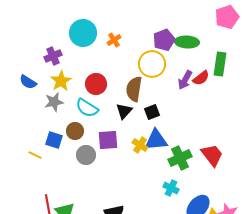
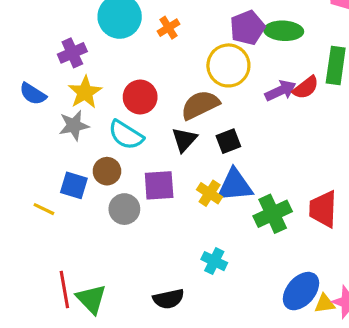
purple arrow: (185, 80) -> (280, 91), turned -144
brown semicircle: (134, 89) -> (200, 105), turned 55
red trapezoid: (212, 155) -> (323, 209), turned -140
cyan cross: (171, 188) -> (214, 261), moved

